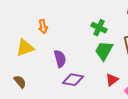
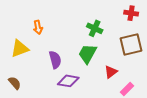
green trapezoid: (104, 51) -> (88, 54), moved
red triangle: (112, 80) -> (111, 72), moved

